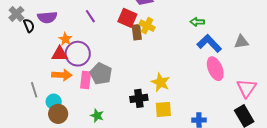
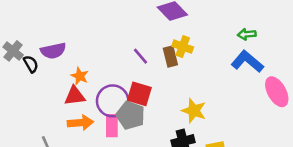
purple line: (90, 16) -> (141, 56), moved
red square: (127, 18) -> (139, 94), moved
blue L-shape: (209, 43) -> (247, 61), moved
purple circle: (78, 54) -> (113, 101), moved
yellow star: (161, 82) -> (194, 111), moved

